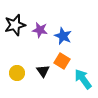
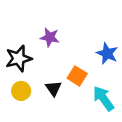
black star: (15, 25) -> (19, 59), moved
blue star: (63, 36) -> (107, 54), moved

